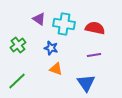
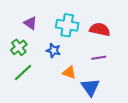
purple triangle: (39, 19) -> (30, 23), moved
orange triangle: (56, 69) -> (69, 73), moved
green line: (17, 81) -> (23, 73), moved

